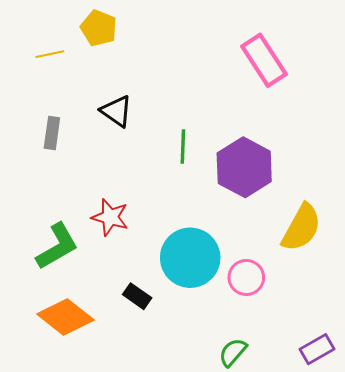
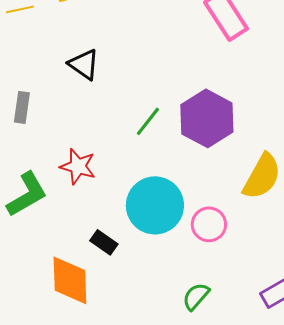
gray rectangle: (52, 133) -> (22, 107), moved
green line: (183, 147) -> (148, 121), moved, turned 36
orange diamond: (65, 317) -> (70, 280), moved, turned 50

